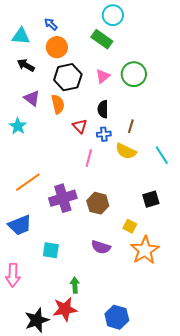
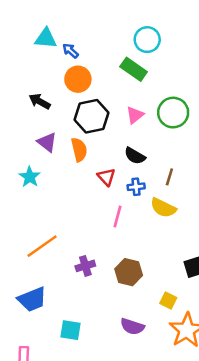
cyan triangle: (21, 36) -> (46, 38), moved
black semicircle: (103, 109) -> (135, 156), turned -60
purple cross: (63, 198) -> (85, 266), size x0.6

